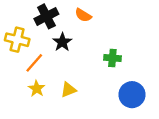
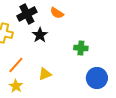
orange line: (34, 63) -> (16, 65), moved
yellow star: (37, 89) -> (16, 86), moved

